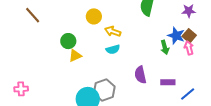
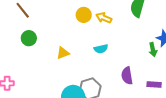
yellow arrow: (113, 31) -> (104, 18), moved
green circle: (68, 41) -> (29, 38), moved

